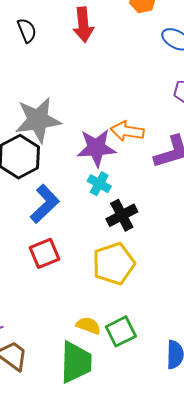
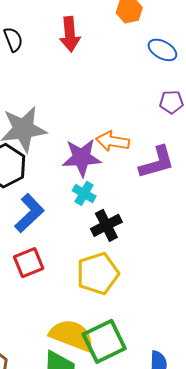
yellow semicircle: (88, 326) -> (72, 335), size x1.8
green square: (121, 331) -> (104, 341), size x1.4

